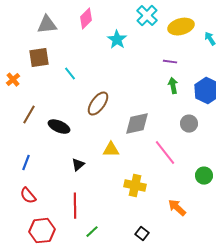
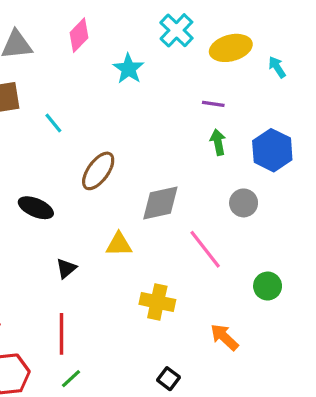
green line: (92, 232) -> (71, 379), moved

